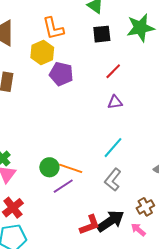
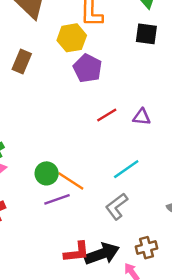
red line: (113, 71) -> (107, 115), moved

